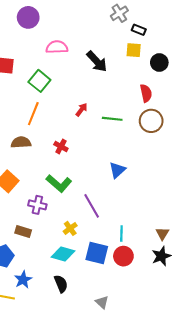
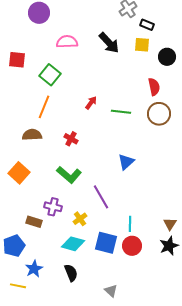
black arrow: (97, 61) -> (109, 43), moved
purple cross: (37, 205) -> (53, 207), moved

